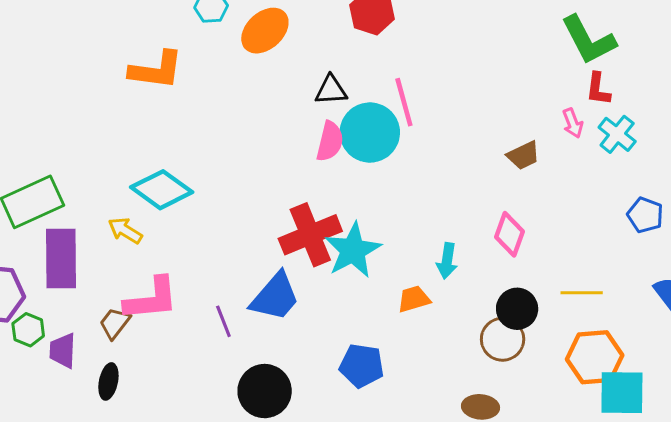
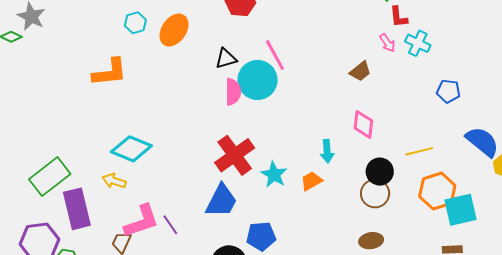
cyan star: (353, 250) -> (274, 175), moved, size x0.7
purple line: (223, 321) -> (170, 225), moved
blue pentagon: (362, 366) -> (261, 236), moved

